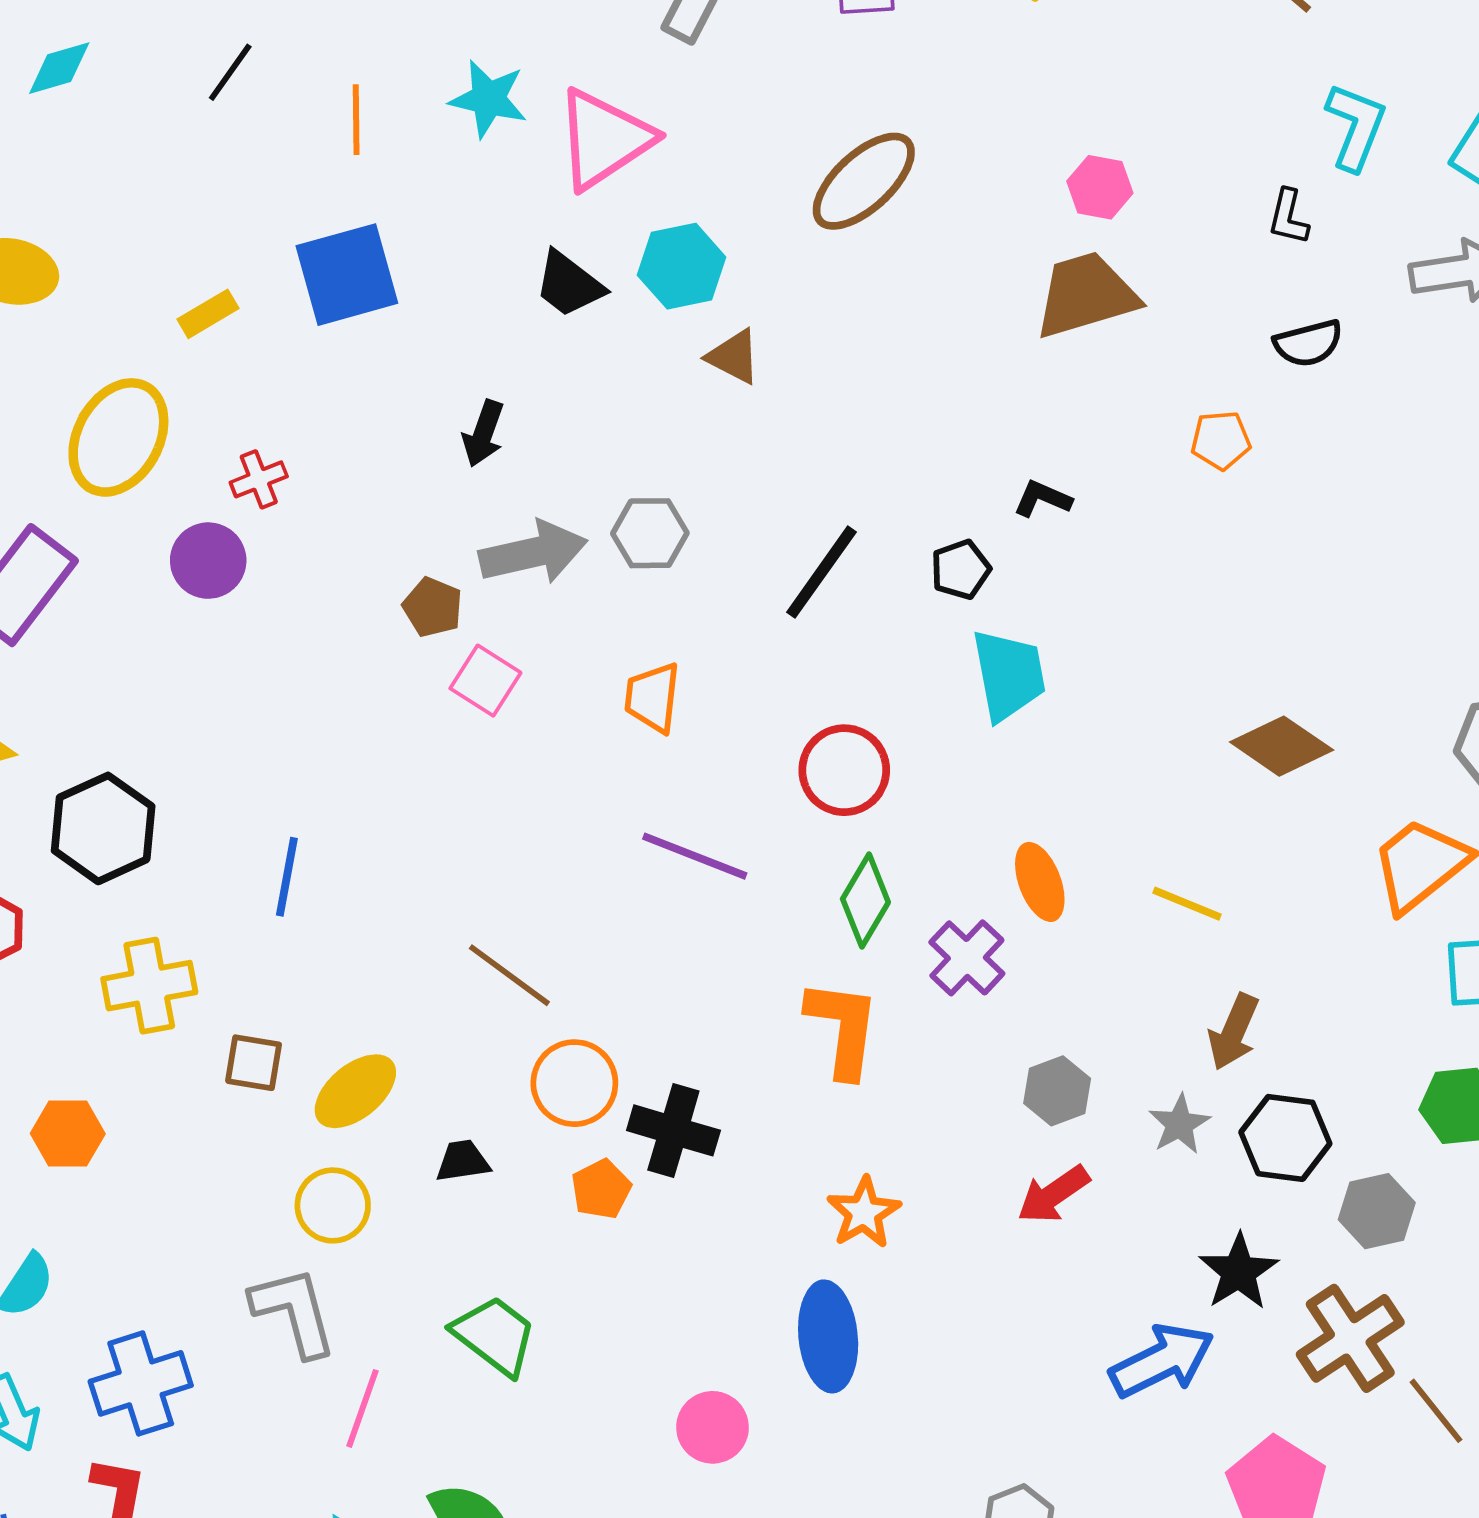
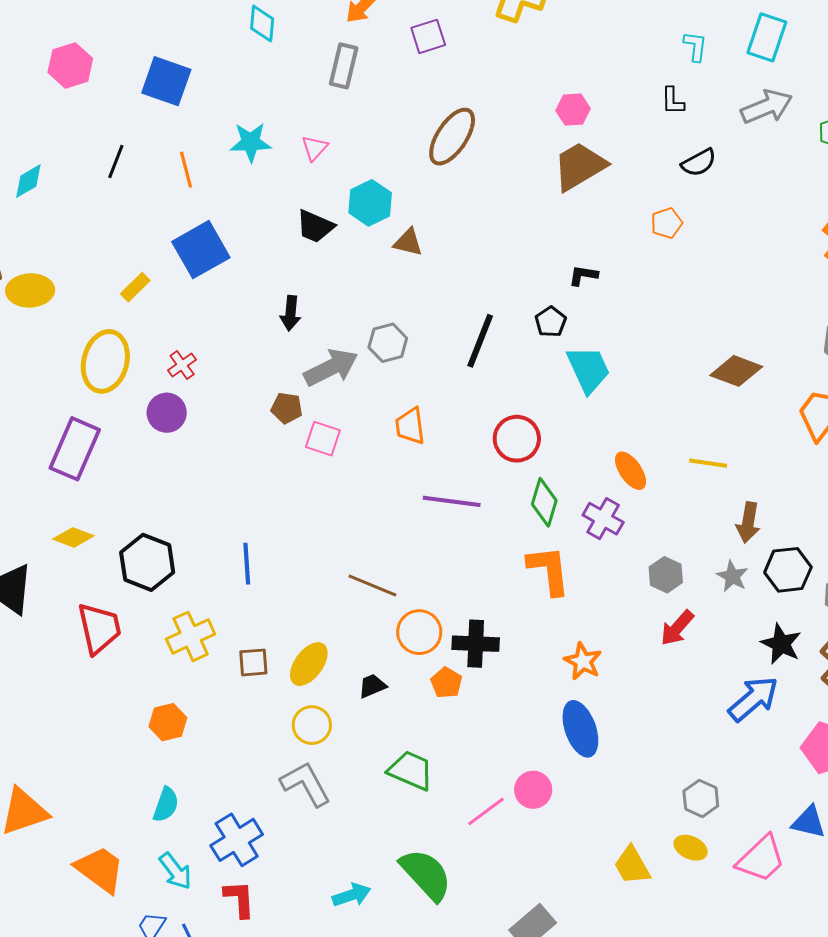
cyan L-shape: (1356, 127) -> (695, 46), size x0.7
pink triangle: (604, 139) -> (315, 148), size x0.5
pink line: (363, 1408) -> (486, 811), moved, turned 48

